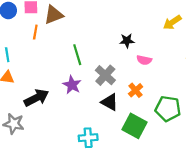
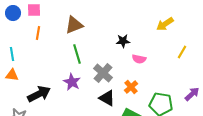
brown triangle: (54, 15) -> (74, 25), moved

